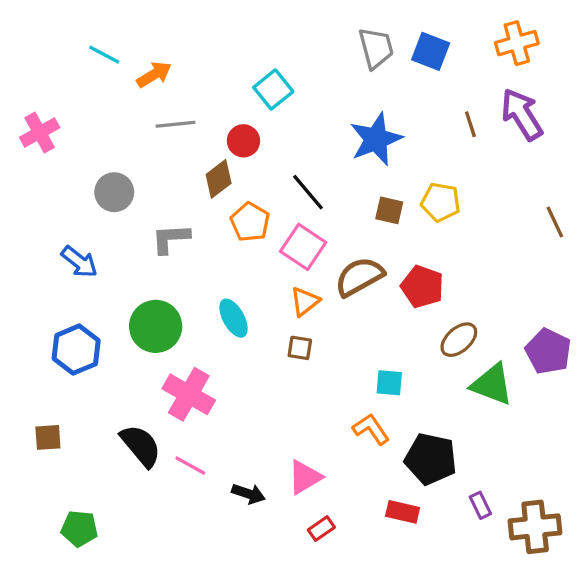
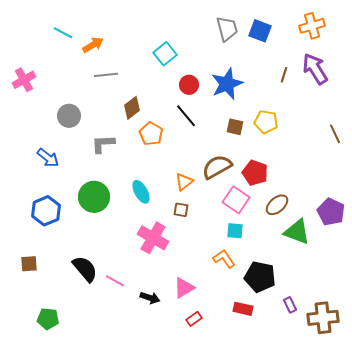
brown line: (470, 124) -> (284, 75), turned 35
red circle: (243, 141) -> (189, 85), moved
pink square: (303, 247) -> (236, 200), moved
pink cross: (189, 394) -> (153, 238), moved

